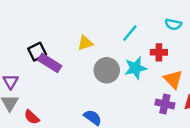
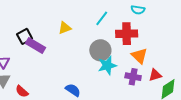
red cross: (159, 52) -> (127, 34), size x1.5
cyan star: (135, 68) -> (107, 65), moved
gray circle: (107, 70) -> (100, 50), moved

